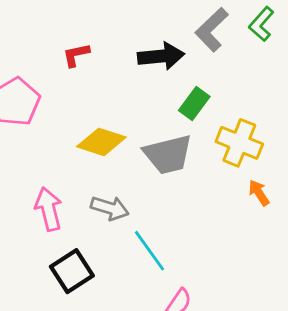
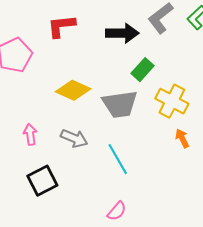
red L-shape: (76, 55) -> (61, 26), size x1.4
pink arrow: (49, 209) -> (30, 134), size x0.7
cyan line: (150, 251) -> (118, 159), moved

